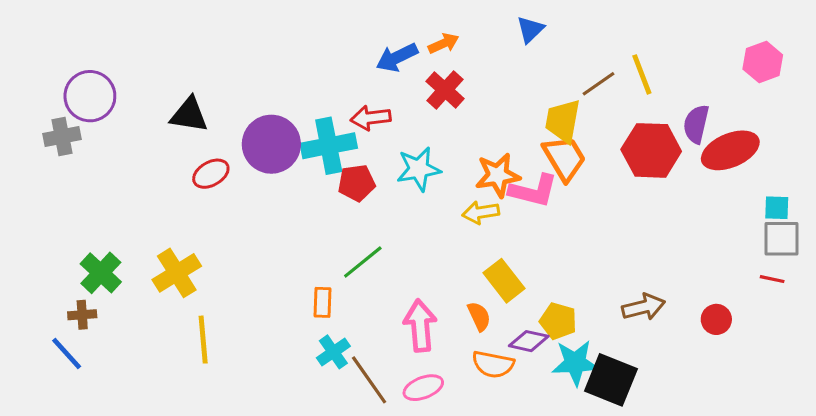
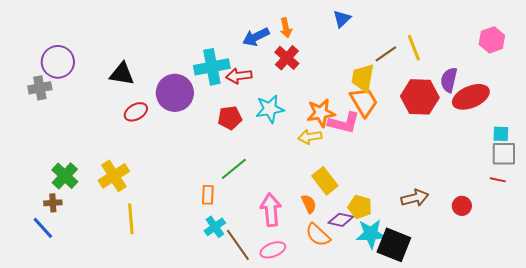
orange arrow: (443, 43) -> (286, 28), turned 102
cyan cross: (329, 146) -> (212, 67), moved
orange semicircle: (493, 364) -> (318, 235), turned 32

